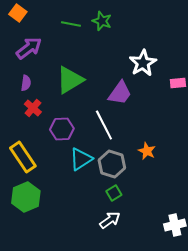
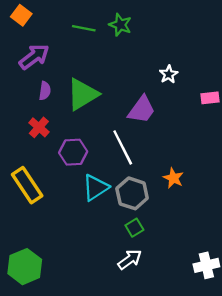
white star: (143, 63) -> (169, 74), size x0.6
purple semicircle: (26, 83) -> (45, 91), moved
green hexagon: (26, 197) -> (25, 267), moved

